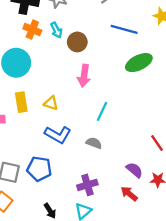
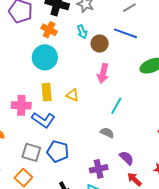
orange cross: (32, 29) -> (49, 30), moved
blue line: (124, 29) -> (125, 33), moved
blue L-shape: (58, 135) -> (43, 120), moved
purple semicircle: (134, 170) -> (127, 158), moved

